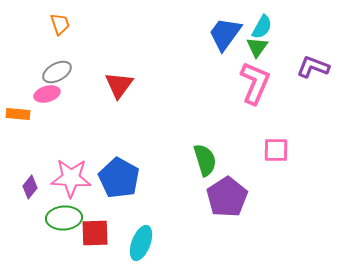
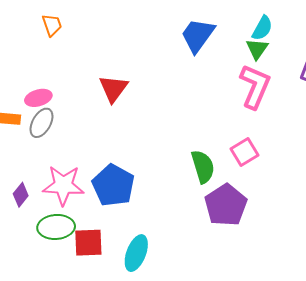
blue trapezoid: (225, 34) -> (198, 35), moved
gray ellipse: (57, 72) -> (41, 123), moved, turned -32
pink square: (276, 150) -> (245, 152), moved, turned -32

